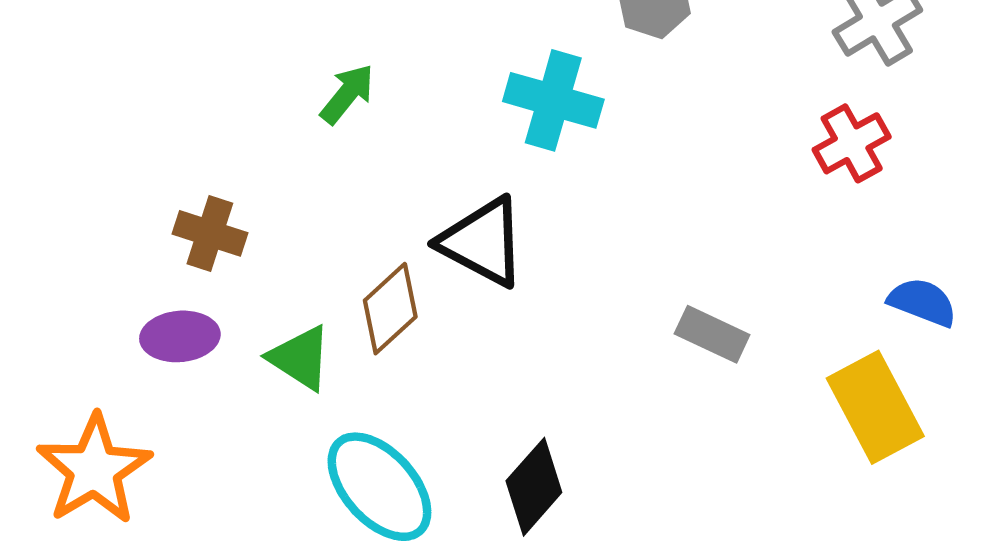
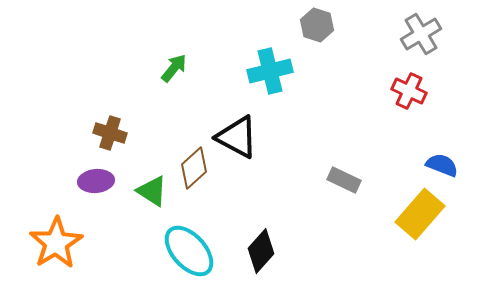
cyan cross: (553, 100) -> (270, 71), turned -30
red cross: (852, 143) -> (409, 91), turned -36
yellow rectangle: (875, 407) -> (420, 214), turned 69

